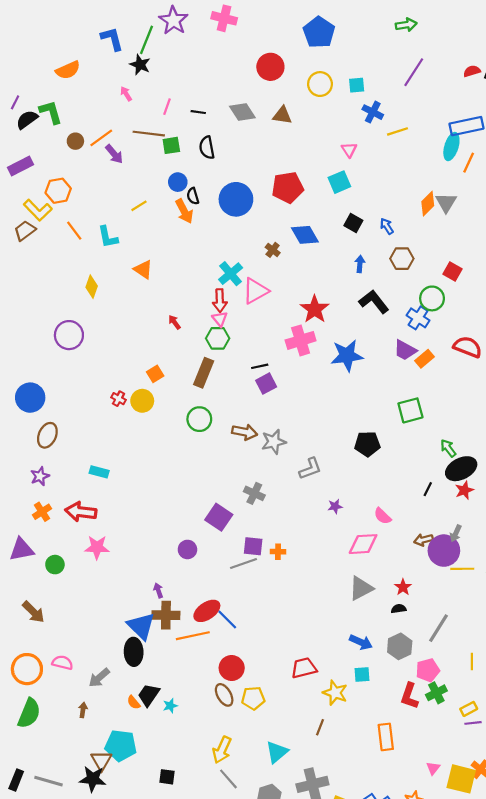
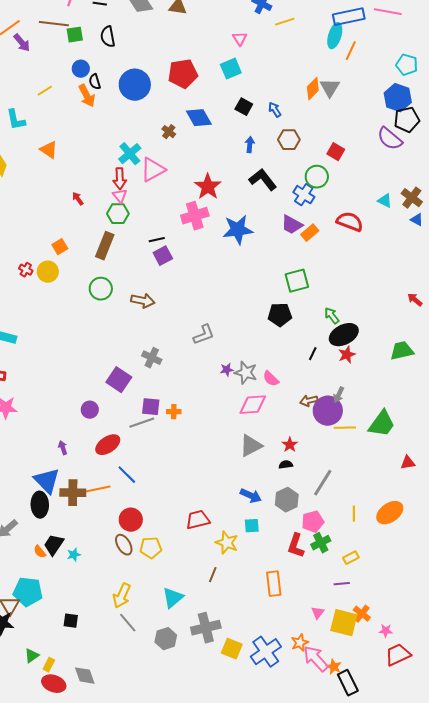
gray star: (274, 442) -> (246, 373), moved, turned 30
black pentagon: (367, 444) -> (280, 315), moved
red ellipse: (207, 611) -> (108, 445), moved
brown cross: (166, 615) -> (73, 493), moved
purple line: (473, 723) -> (342, 584), moved

